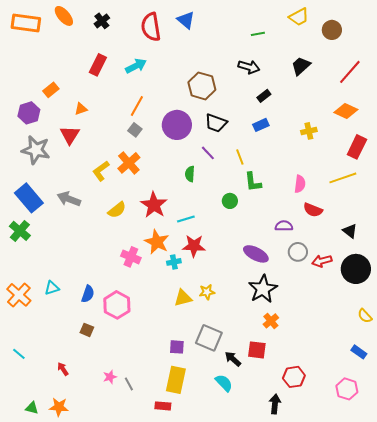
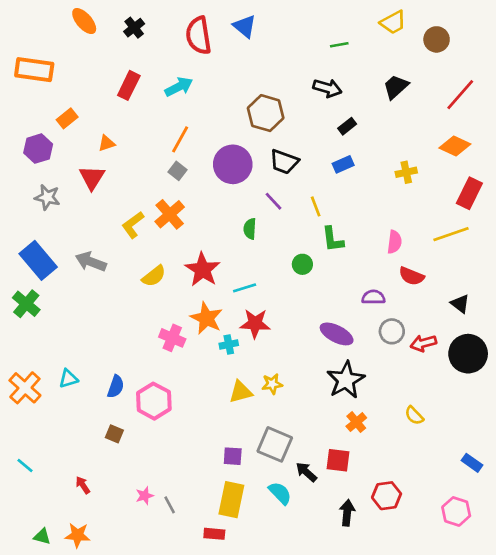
orange rectangle: (26, 23) -> (34, 70), moved
gray star: (36, 150) -> (47, 197), size x0.7
yellow semicircle: (365, 316) -> (414, 415), moved
cyan semicircle: (224, 383) -> (280, 493), moved
black arrow: (275, 404) -> (347, 513), moved

